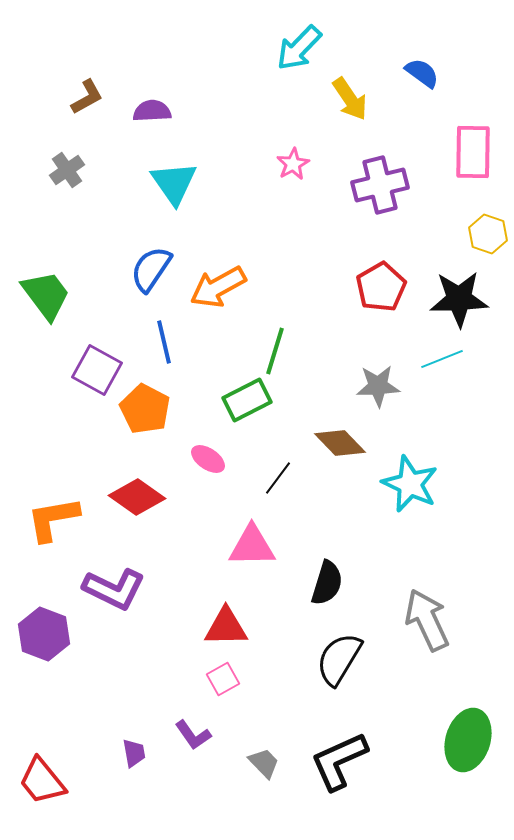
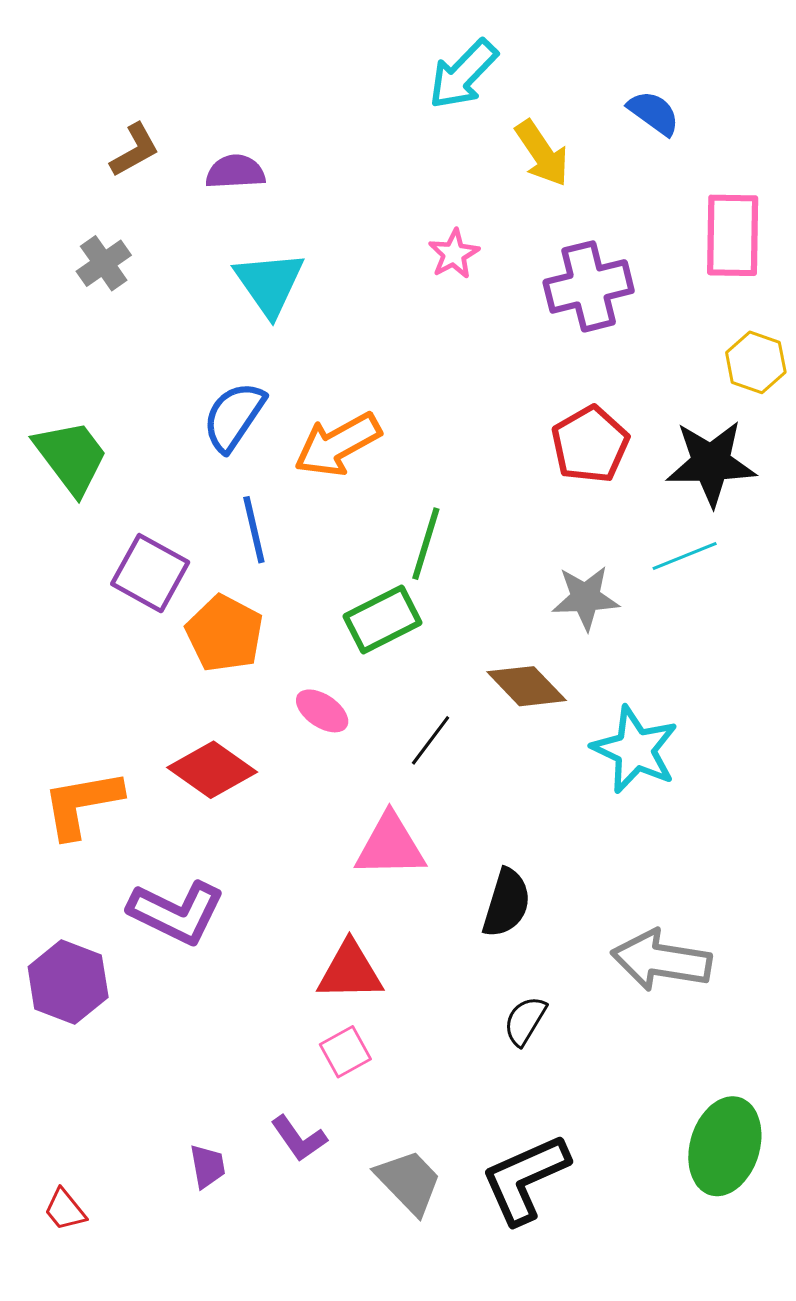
gray arrow: (427, 620) -> (661, 960), turned -56
black semicircle: (339, 659) -> (525, 1021), size x0.6
gray trapezoid: (264, 763) -> (409, 1182), size x1.4
red trapezoid: (42, 781) -> (65, 1210), size x0.6

